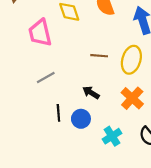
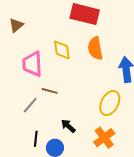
brown line: (99, 56) -> (50, 91), moved
gray line: (46, 77) -> (30, 105), turned -30

